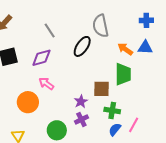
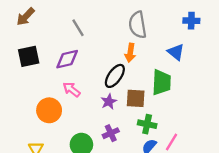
black ellipse: (82, 46) -> (115, 76), moved
blue triangle: (145, 47) -> (176, 52), moved, turned 35
orange arrow: (125, 49) -> (130, 53), moved, turned -119
purple star: (81, 102) -> (109, 102), moved

